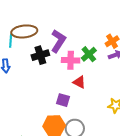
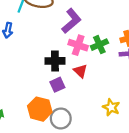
black cross: (40, 55) -> (55, 61), moved
purple square: (63, 100) -> (57, 85), turned 32

